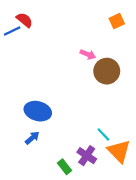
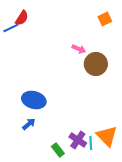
red semicircle: (24, 20) -> (22, 18), turned 84
cyan line: (103, 134) -> (91, 143), moved, turned 40

